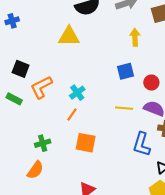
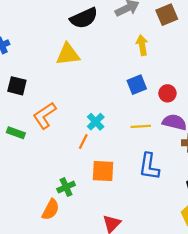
black square: (21, 69) -> (17, 86), moved
cyan cross: (77, 93) -> (96, 122), moved
green cross: (43, 143) -> (66, 187), moved
blue L-shape: (142, 144) -> (149, 166), moved

